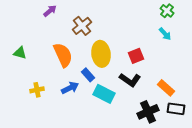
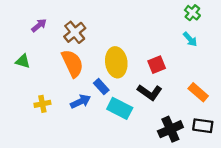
purple arrow: (50, 11) -> (39, 25), moved
brown cross: (82, 26) -> (75, 32), moved
orange rectangle: (166, 88) -> (198, 92), moved

